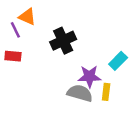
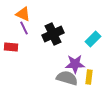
purple line: (15, 30) -> (24, 28), moved
cyan rectangle: (118, 61) -> (93, 39), moved

